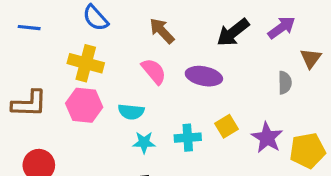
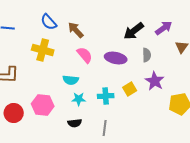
brown arrow: (162, 31) -> (76, 30), moved
gray semicircle: (285, 83) -> (147, 55), moved
pink hexagon: (84, 105) -> (43, 105), moved
purple star: (267, 138) -> (155, 81), moved

